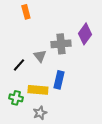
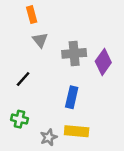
purple diamond: (85, 34) -> (103, 62), moved
gray triangle: (40, 56) -> (40, 40), moved
yellow rectangle: (38, 90) -> (77, 131), moved

